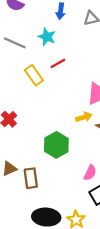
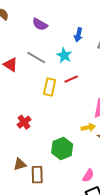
yellow rectangle: (34, 75) -> (50, 87), turned 42

